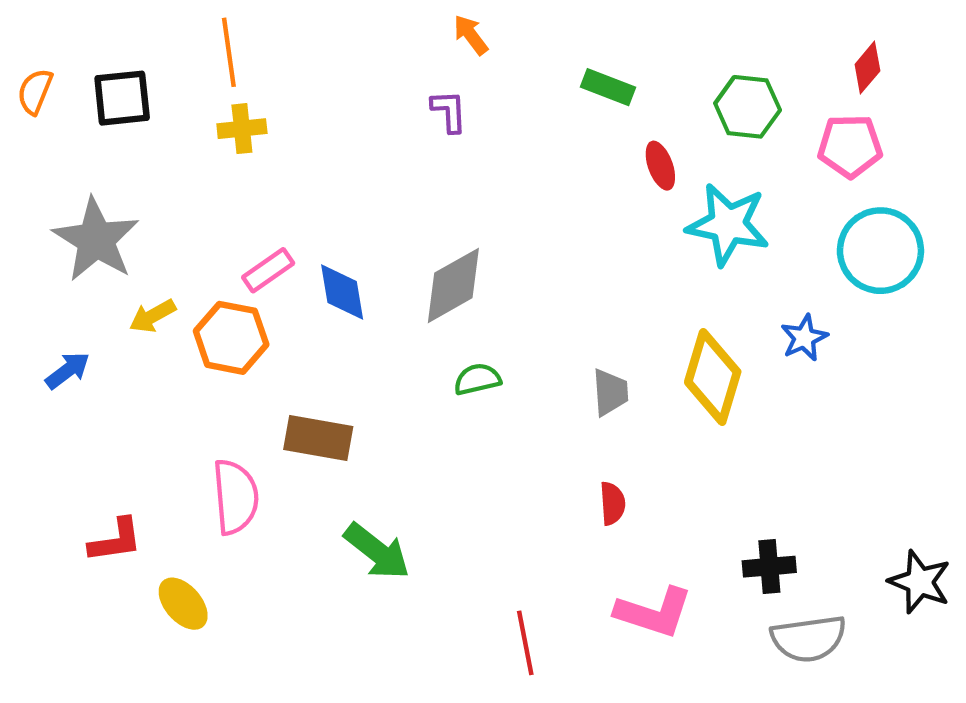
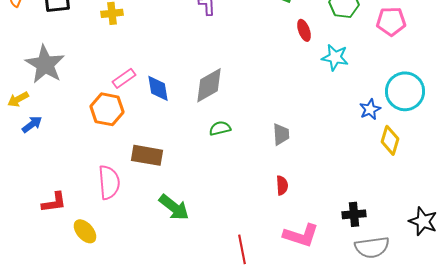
cyan star: (728, 224) -> (335, 57), size x0.7
cyan circle: (880, 251) -> (405, 91), moved
yellow arrow: (153, 316) -> (18, 99), moved
yellow diamond: (713, 377) -> (390, 140), moved, size x0.7

